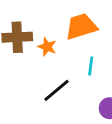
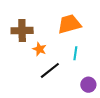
orange star: (47, 47) -> (39, 49), moved

